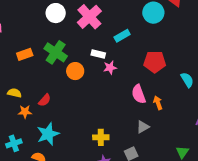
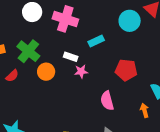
pink cross: (89, 17) -> (65, 19), turned -35
red semicircle: (45, 100) -> (12, 76), moved
orange arrow: (158, 103) -> (145, 110), moved

